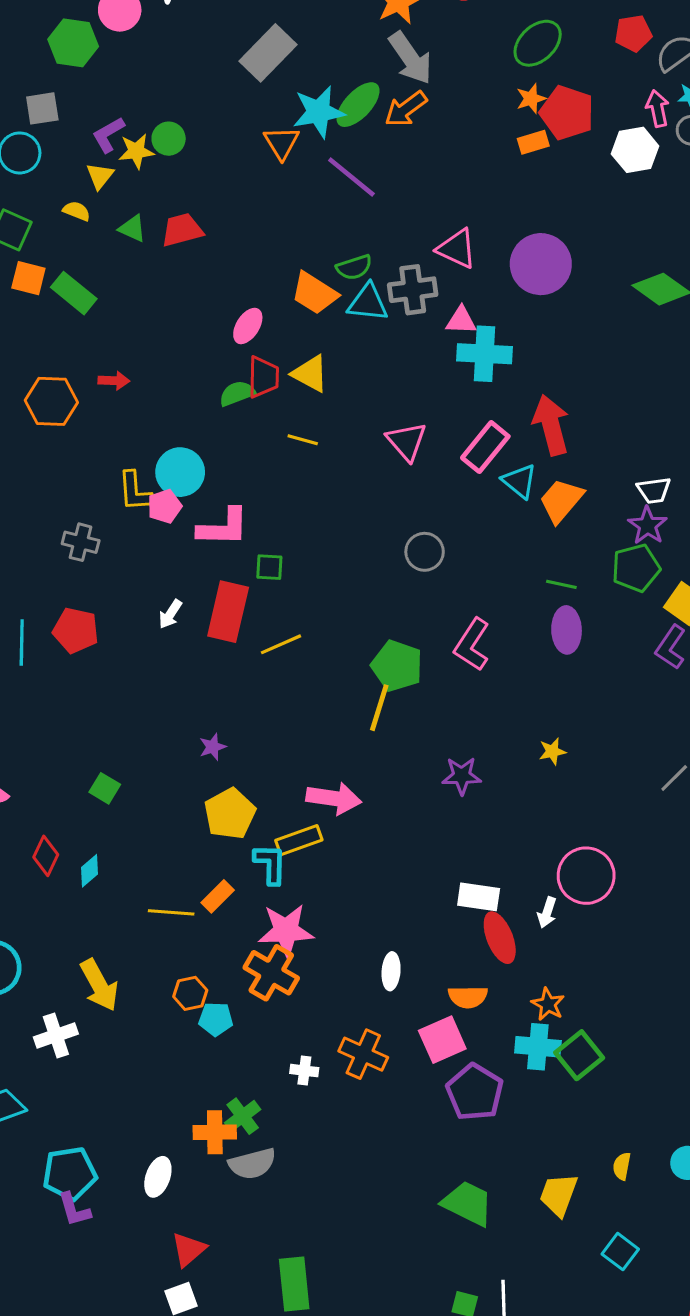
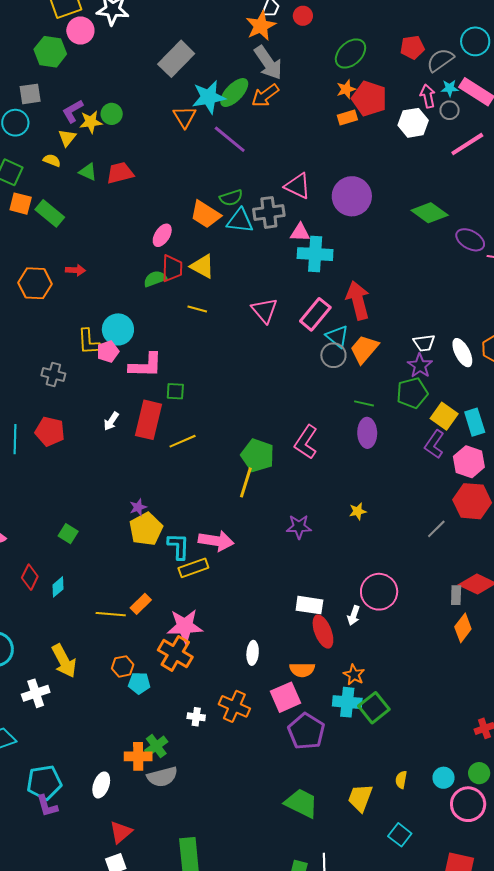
gray circle: (425, 552) -> (333, 355), moved
yellow pentagon: (230, 814) -> (146, 529), moved
cyan L-shape: (270, 864) -> (178, 546), moved

